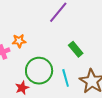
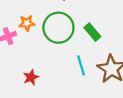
green circle: (39, 71) -> (58, 28), moved

